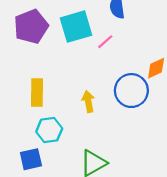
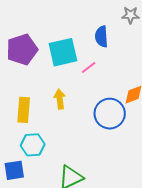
yellow arrow: (88, 101) -> (60, 99), moved

